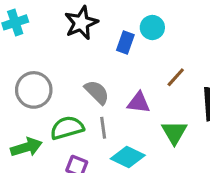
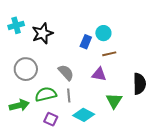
black star: (81, 23) -> (42, 33), moved
brown line: (176, 77) -> (109, 54), moved, turned 32
purple triangle: (139, 103) -> (99, 74), moved

